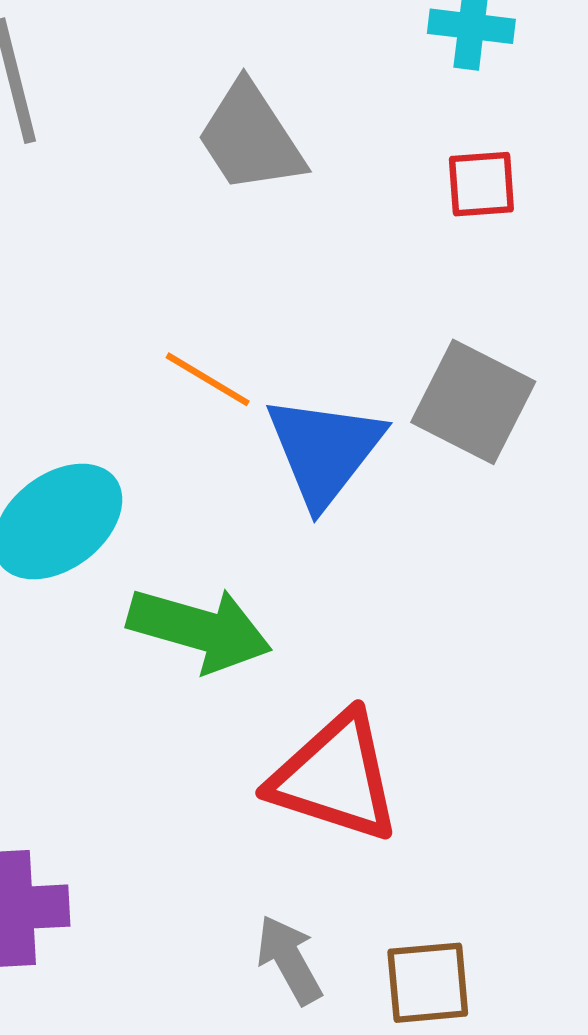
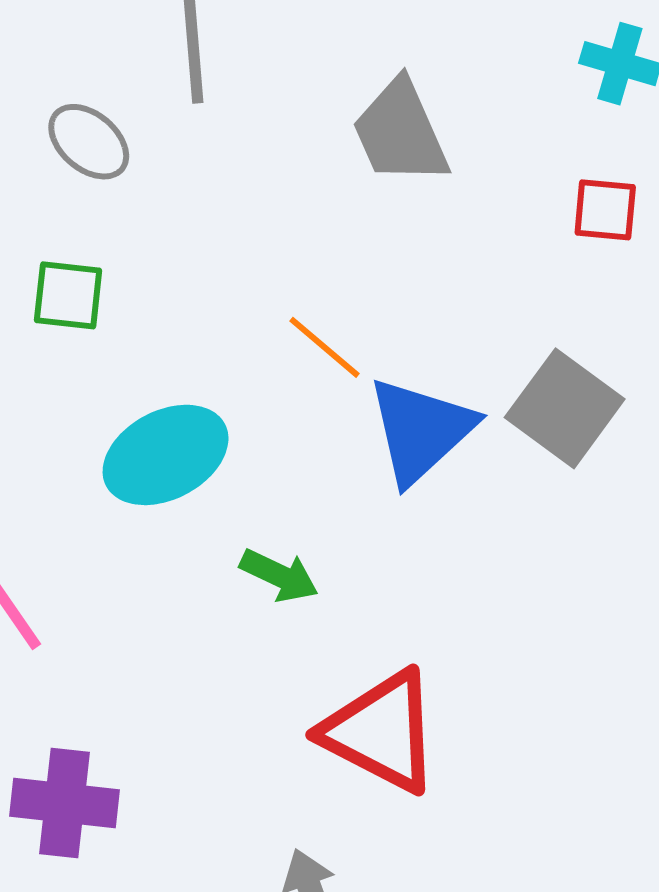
green arrow: (200, 629) -> (279, 575), size x0.6

